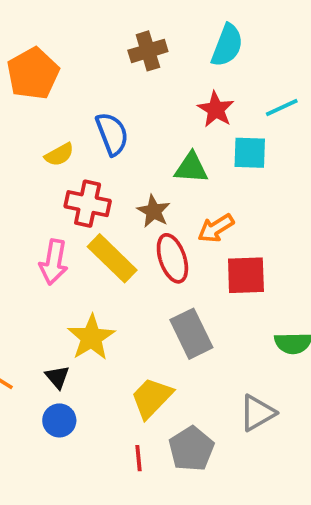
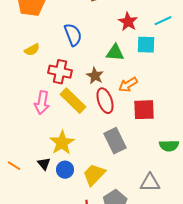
yellow semicircle: (59, 155) -> (32, 50), moved
gray triangle: (257, 413) -> (150, 183), turned 30
blue circle: (59, 420) -> (65, 170), moved

